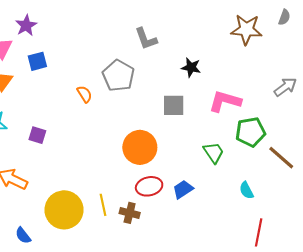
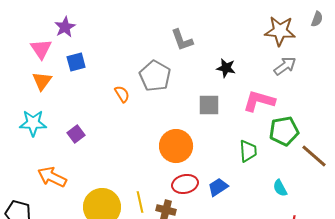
gray arrow: (285, 87) -> (285, 66), moved
purple square: (37, 135) -> (76, 134), turned 36
green trapezoid: (214, 153) -> (248, 151), turned 30

